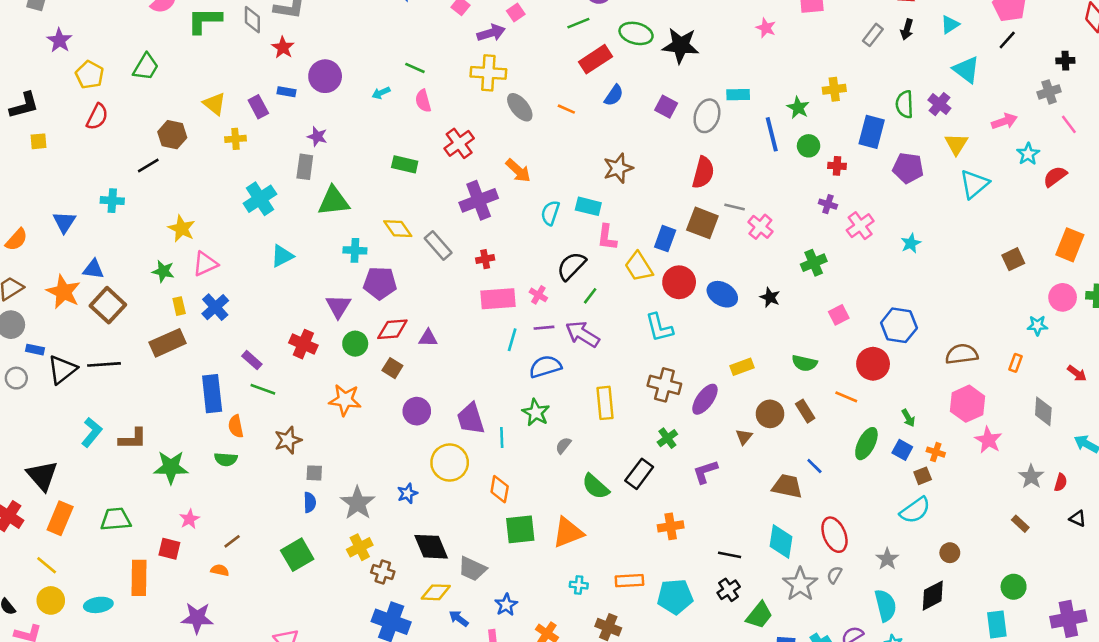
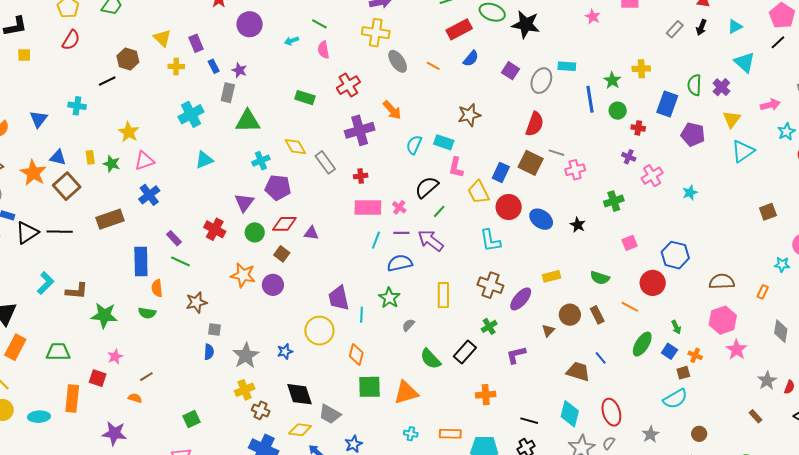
blue rectangle: (286, 92) -> (214, 66), moved, turned 48
pink cross: (760, 227) -> (575, 170), turned 30
cyan cross: (355, 250) -> (261, 161), turned -30
yellow rectangle: (179, 306) -> (90, 157), moved
purple circle: (417, 411) -> (273, 285), moved
green square: (297, 555) -> (191, 419), moved, size x0.7

